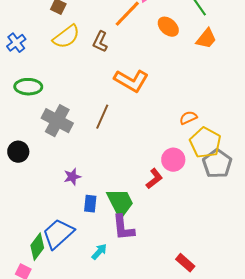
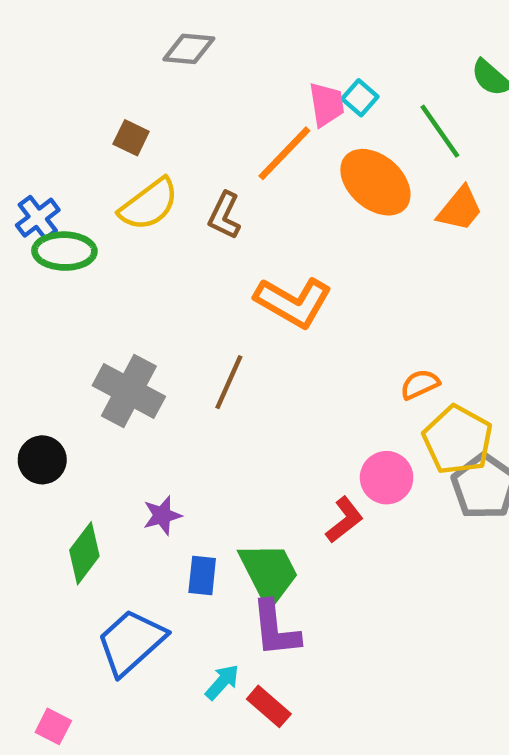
orange ellipse: (168, 27) -> (375, 182), size x1.5
green ellipse: (28, 87) -> (64, 251), moved
green diamond: (37, 247) -> (84, 553), moved
red rectangle: (185, 263) -> (269, 706), moved

